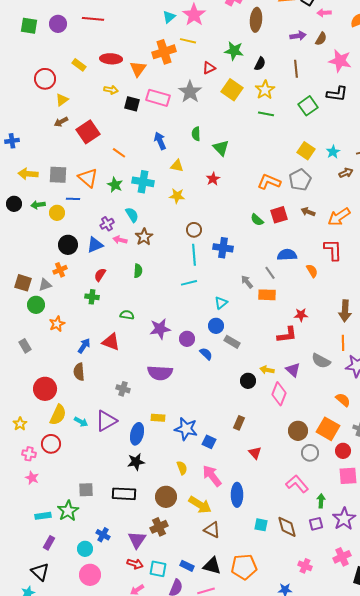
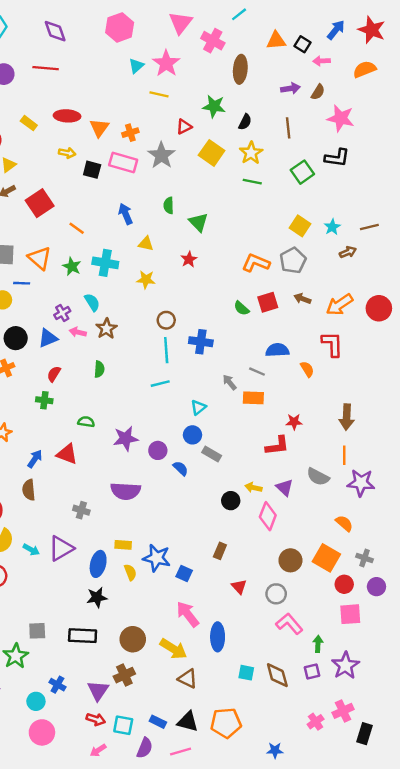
orange cross: (164, 52) -> (130, 133), moved, size x0.6
gray line: (270, 273) -> (257, 372), turned -32
gray circle: (310, 453) -> (276, 594), moved
yellow semicircle: (182, 468) -> (130, 572), moved
pink cross: (305, 566) -> (316, 722), moved, turned 32

